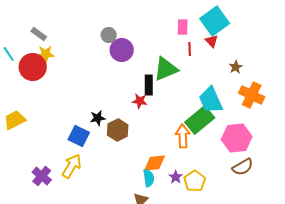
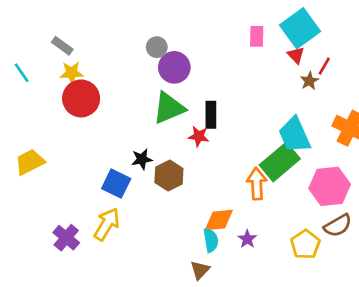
red line: (190, 49) -> (324, 66), moved, turned 32
red circle: (33, 67) -> (81, 98), moved
brown star: (236, 67) -> (309, 81), moved
green triangle: (166, 69) -> (169, 108), moved
yellow pentagon: (195, 181) -> (305, 244), moved

